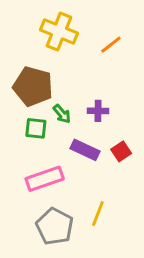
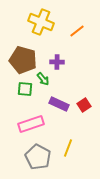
purple cross: (98, 111) -> (57, 62), moved

